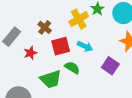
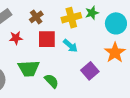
green semicircle: (72, 68) -> (52, 81), moved

